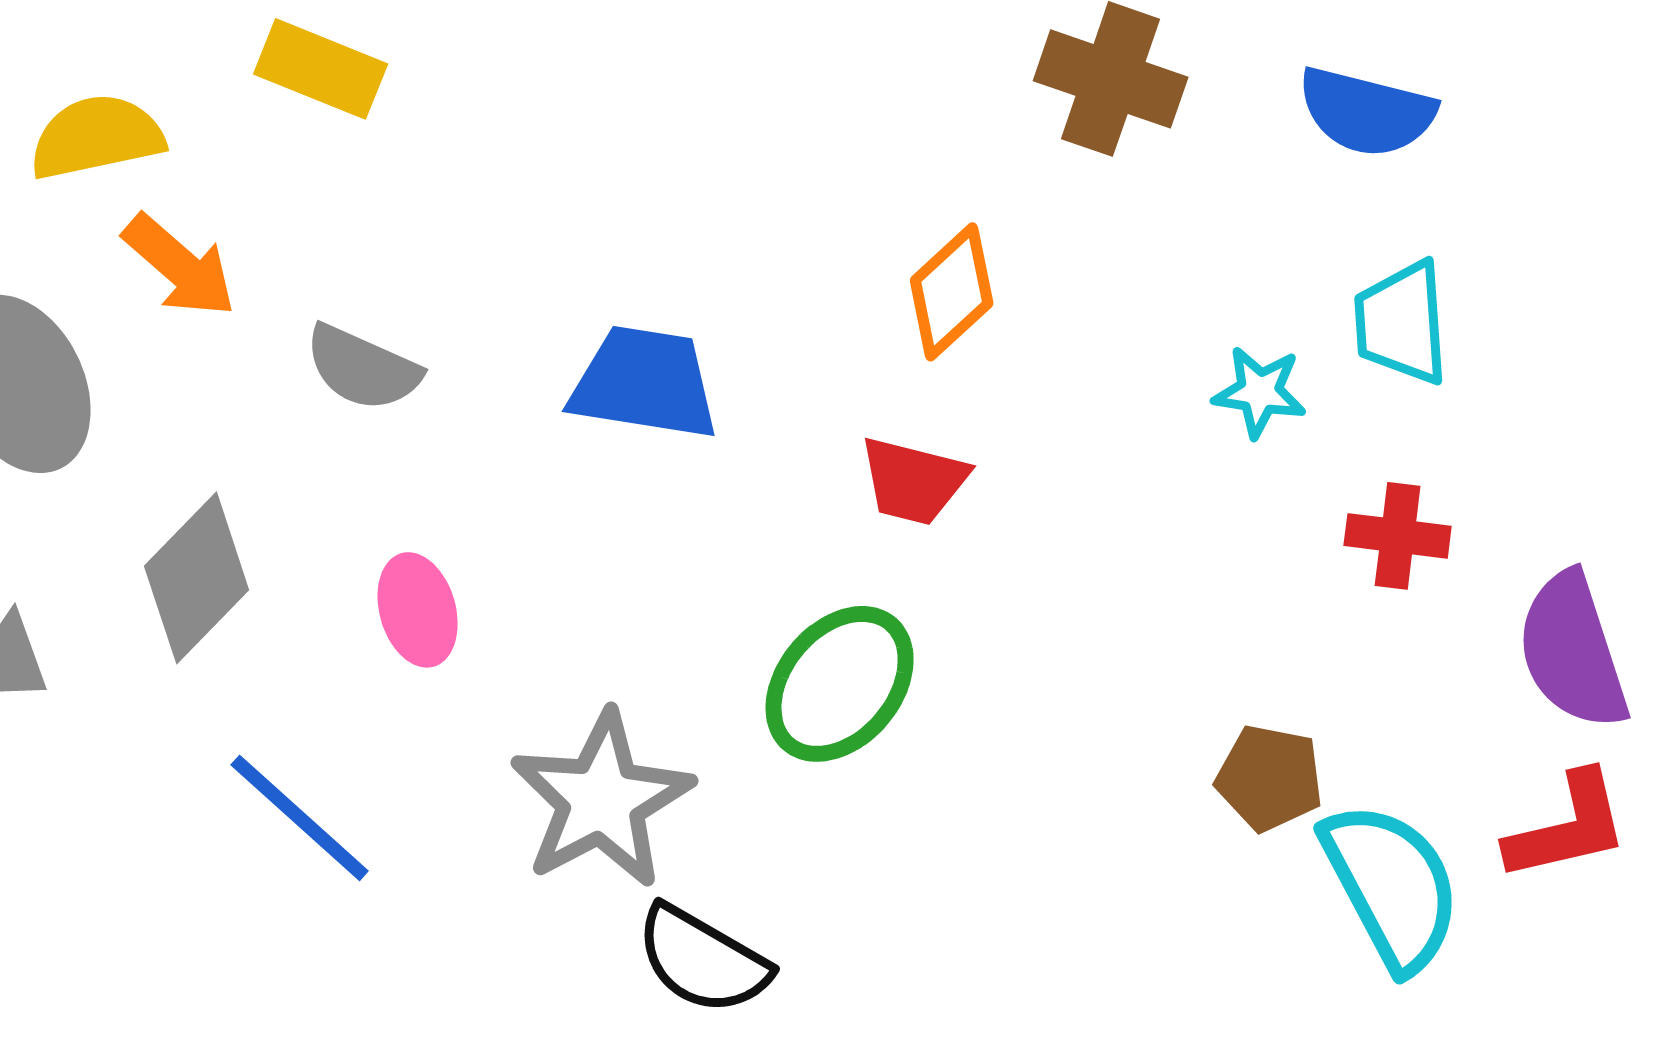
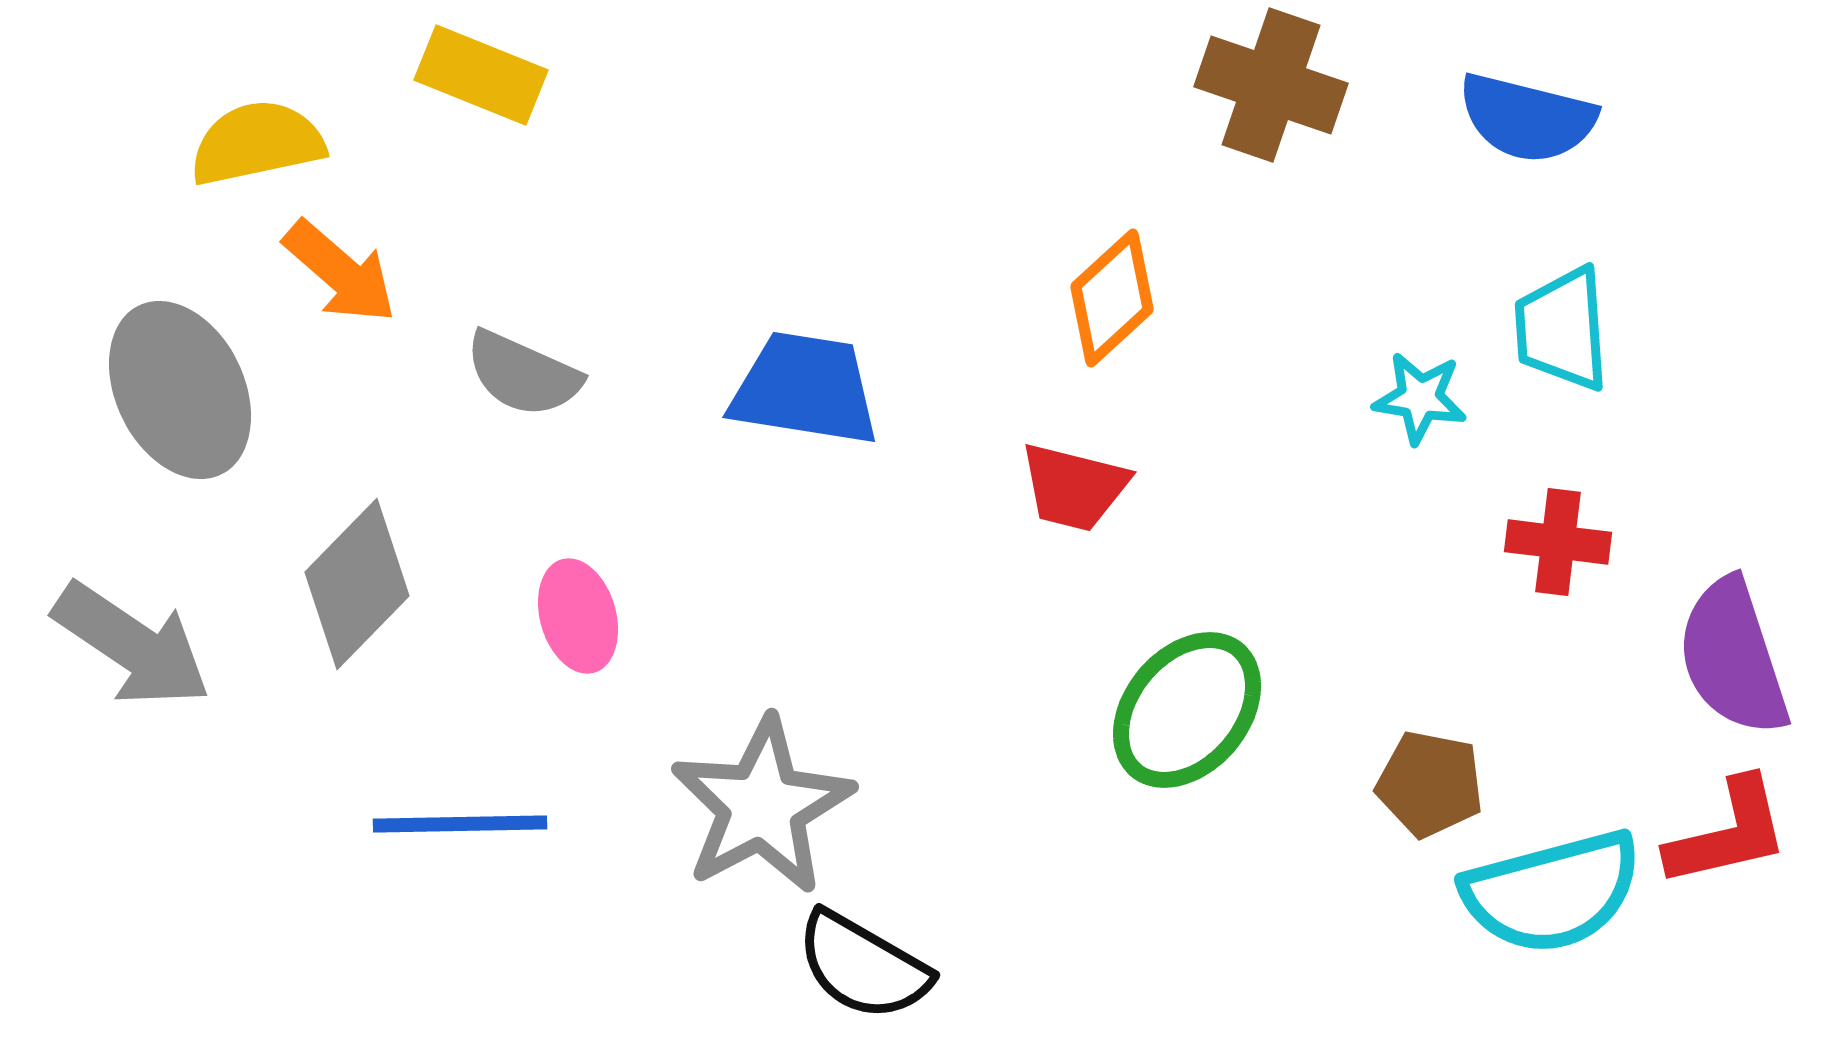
green ellipse: (840, 684) -> (1187, 710), moved
blue line: (300, 818) -> (460, 824), turned -43
cyan semicircle: (1392, 886) -> (1552, 892), turned 103

